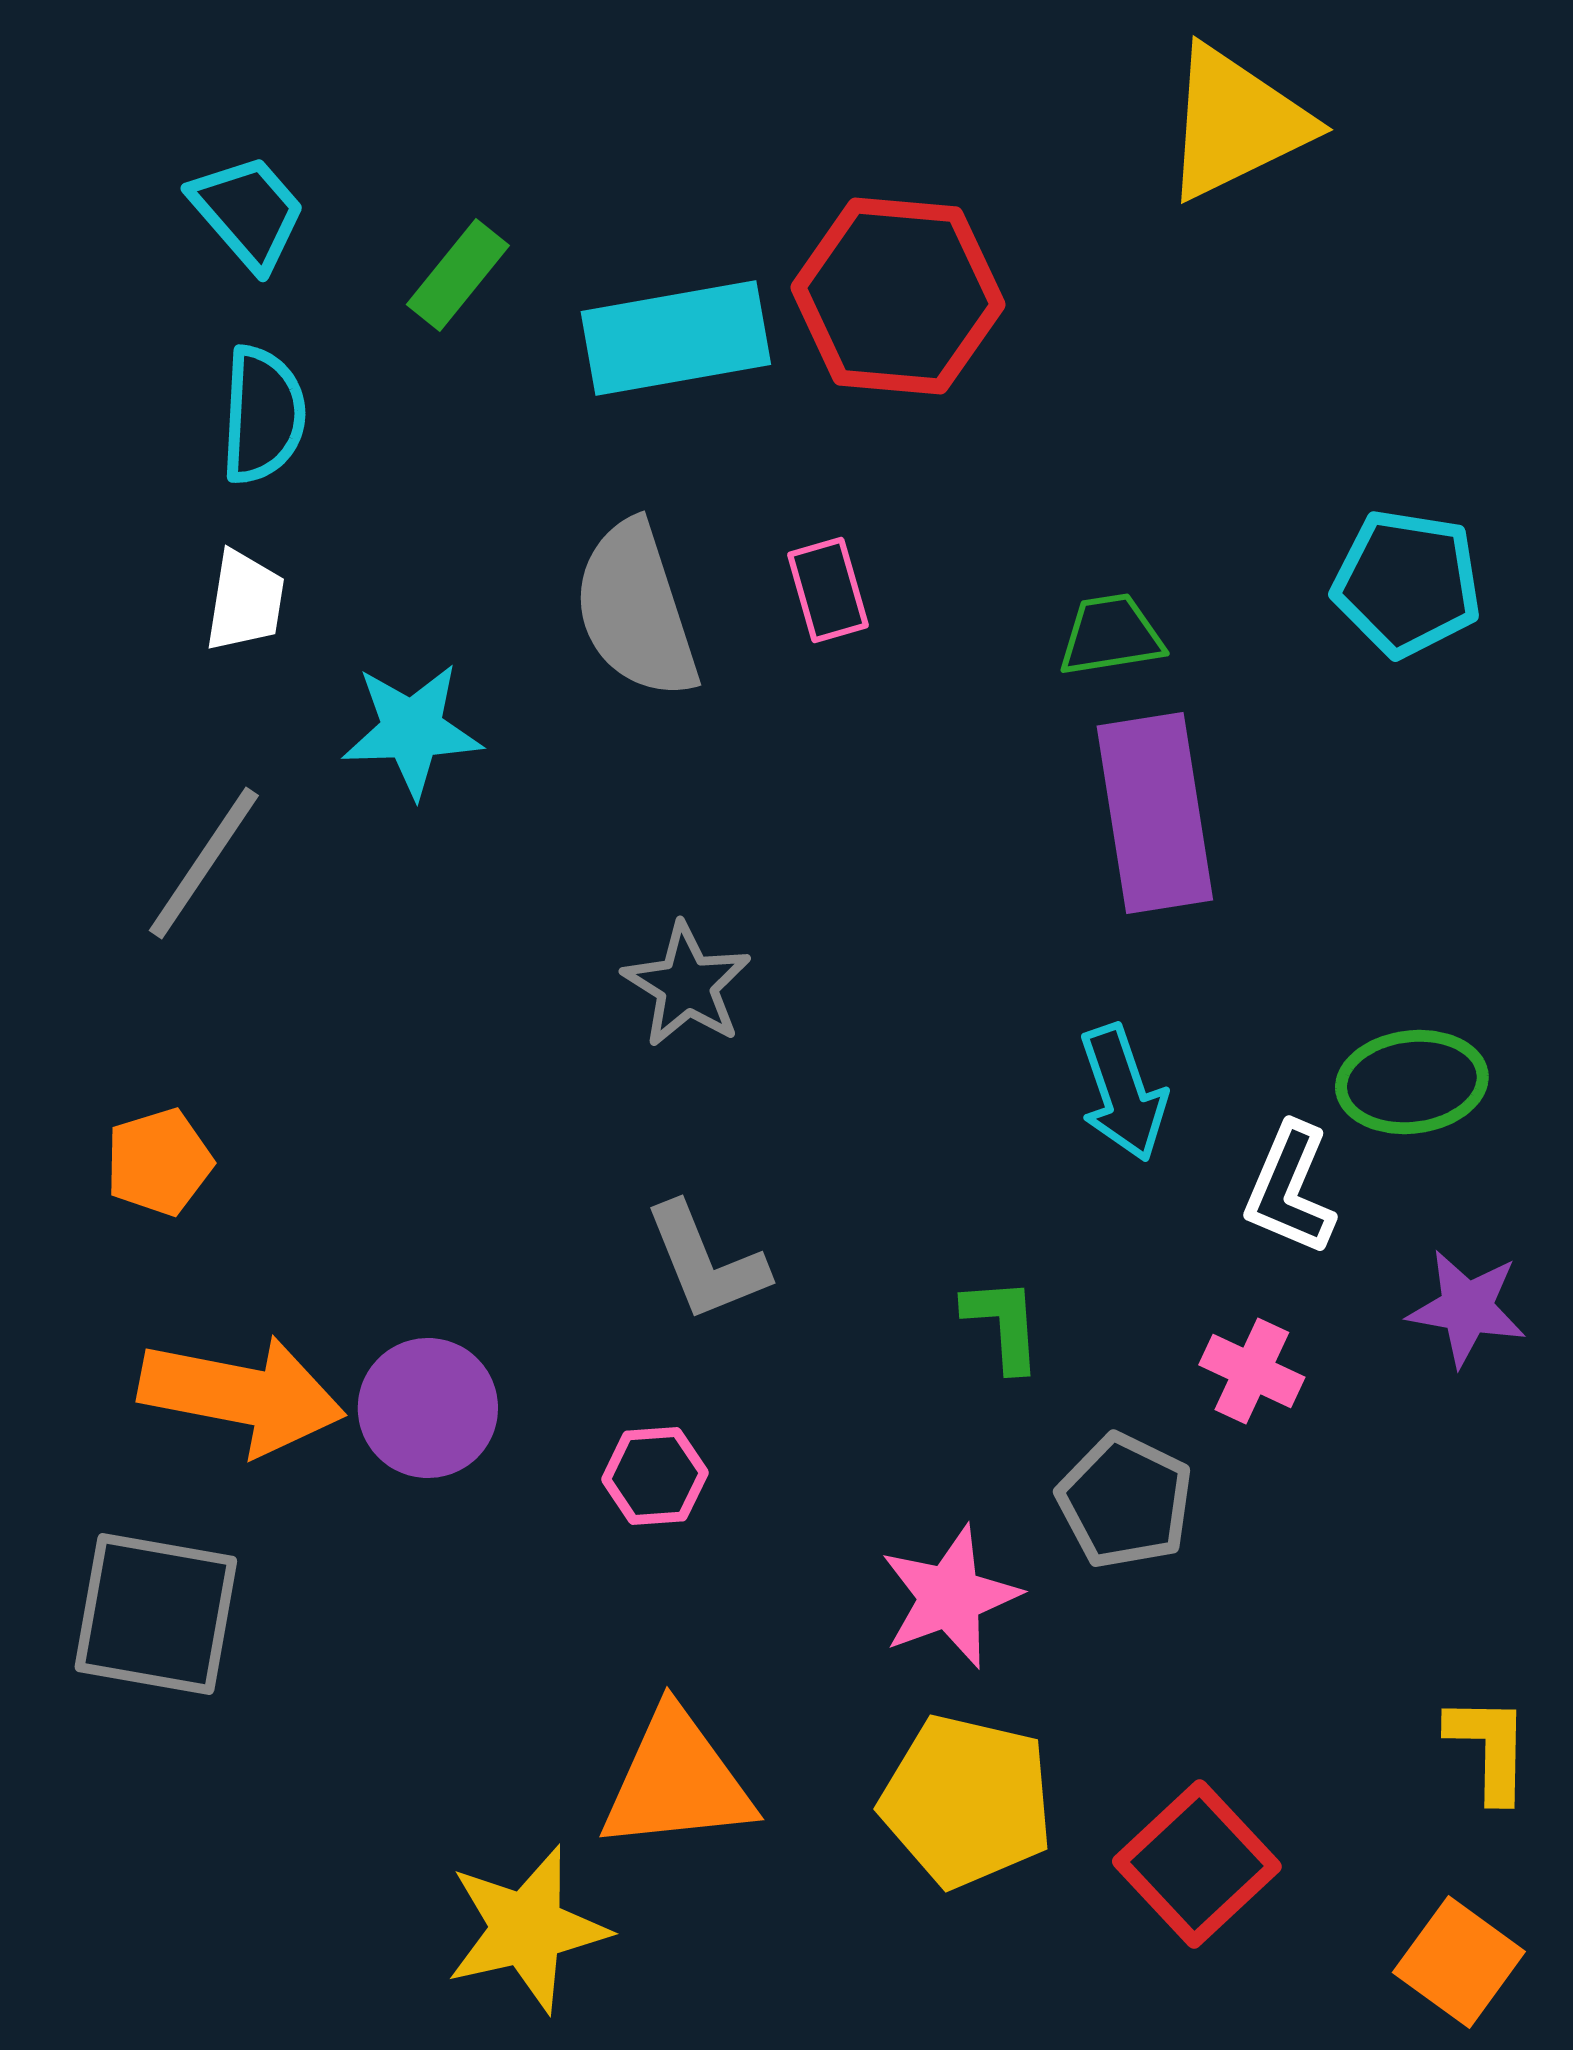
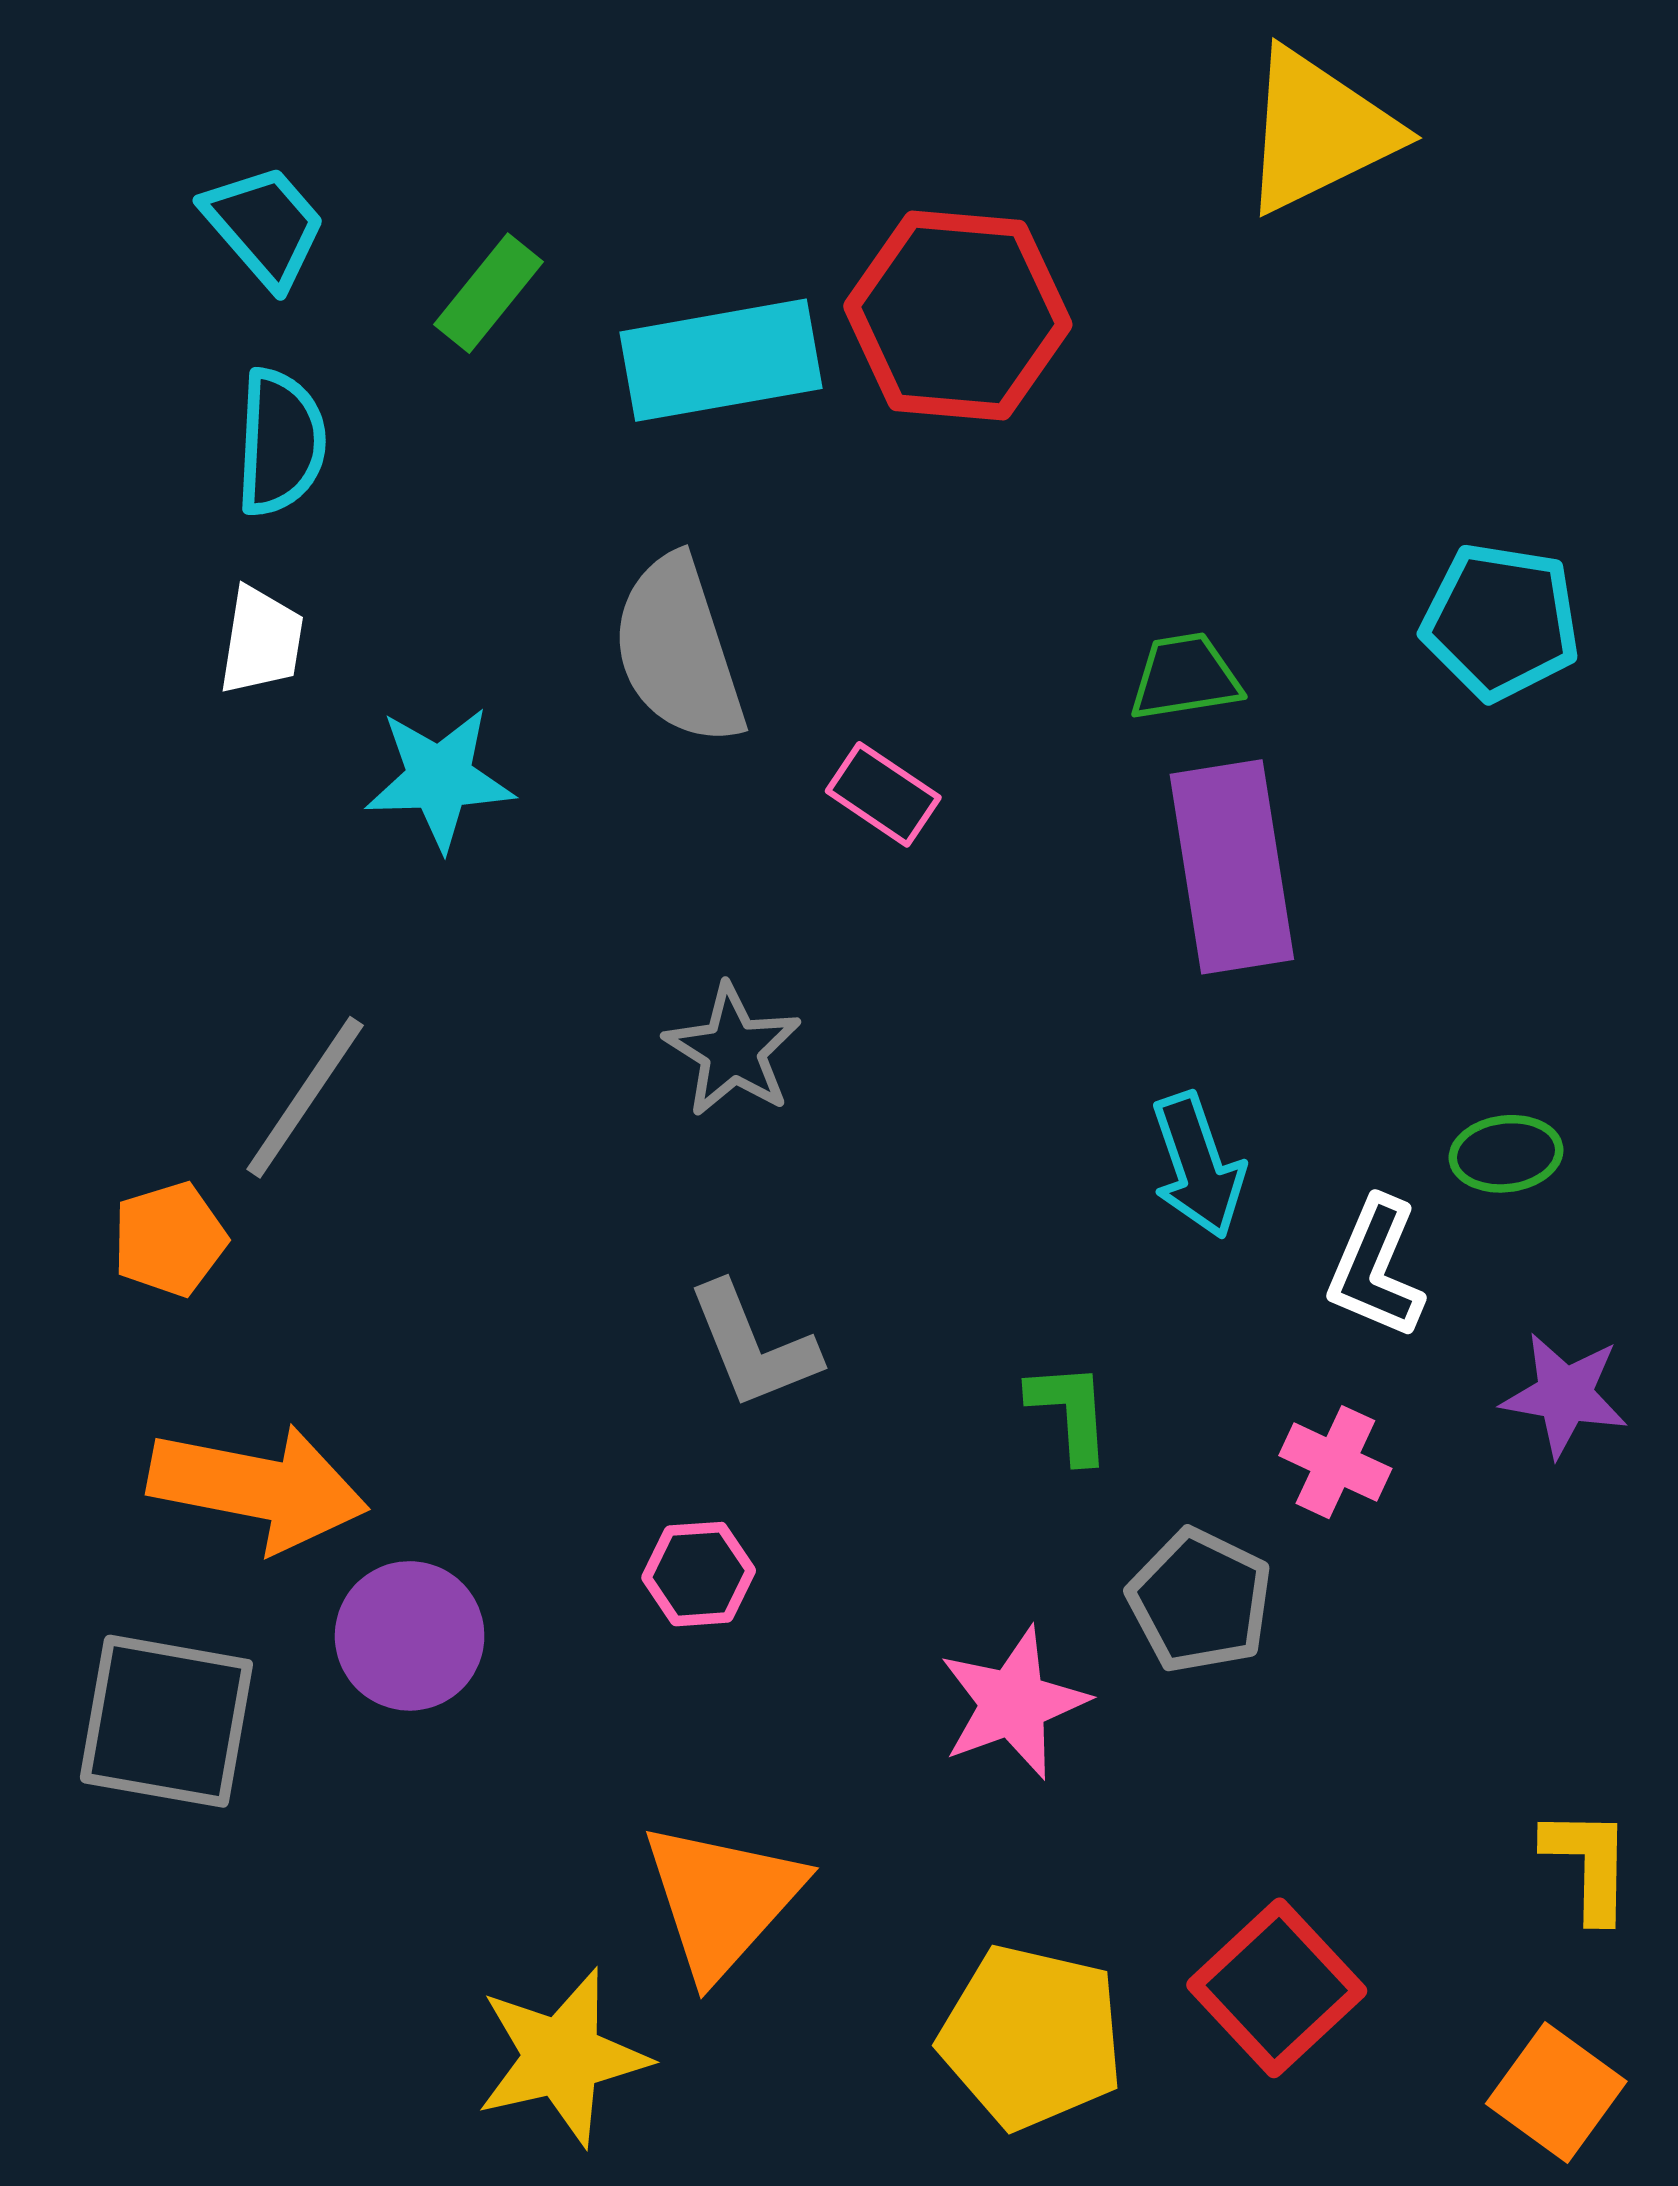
pink rectangle: (828, 590) -> (883, 794), moved, turned -40
gray line: (204, 863) -> (305, 1097), moved
green ellipse: (1412, 1082) -> (1506, 1154), size x0.7
purple circle: (428, 1408) -> (410, 1636), moved
orange triangle: (677, 1781) -> (722, 1899), turned -42
yellow pentagon: (967, 1801) -> (1031, 2037), moved

